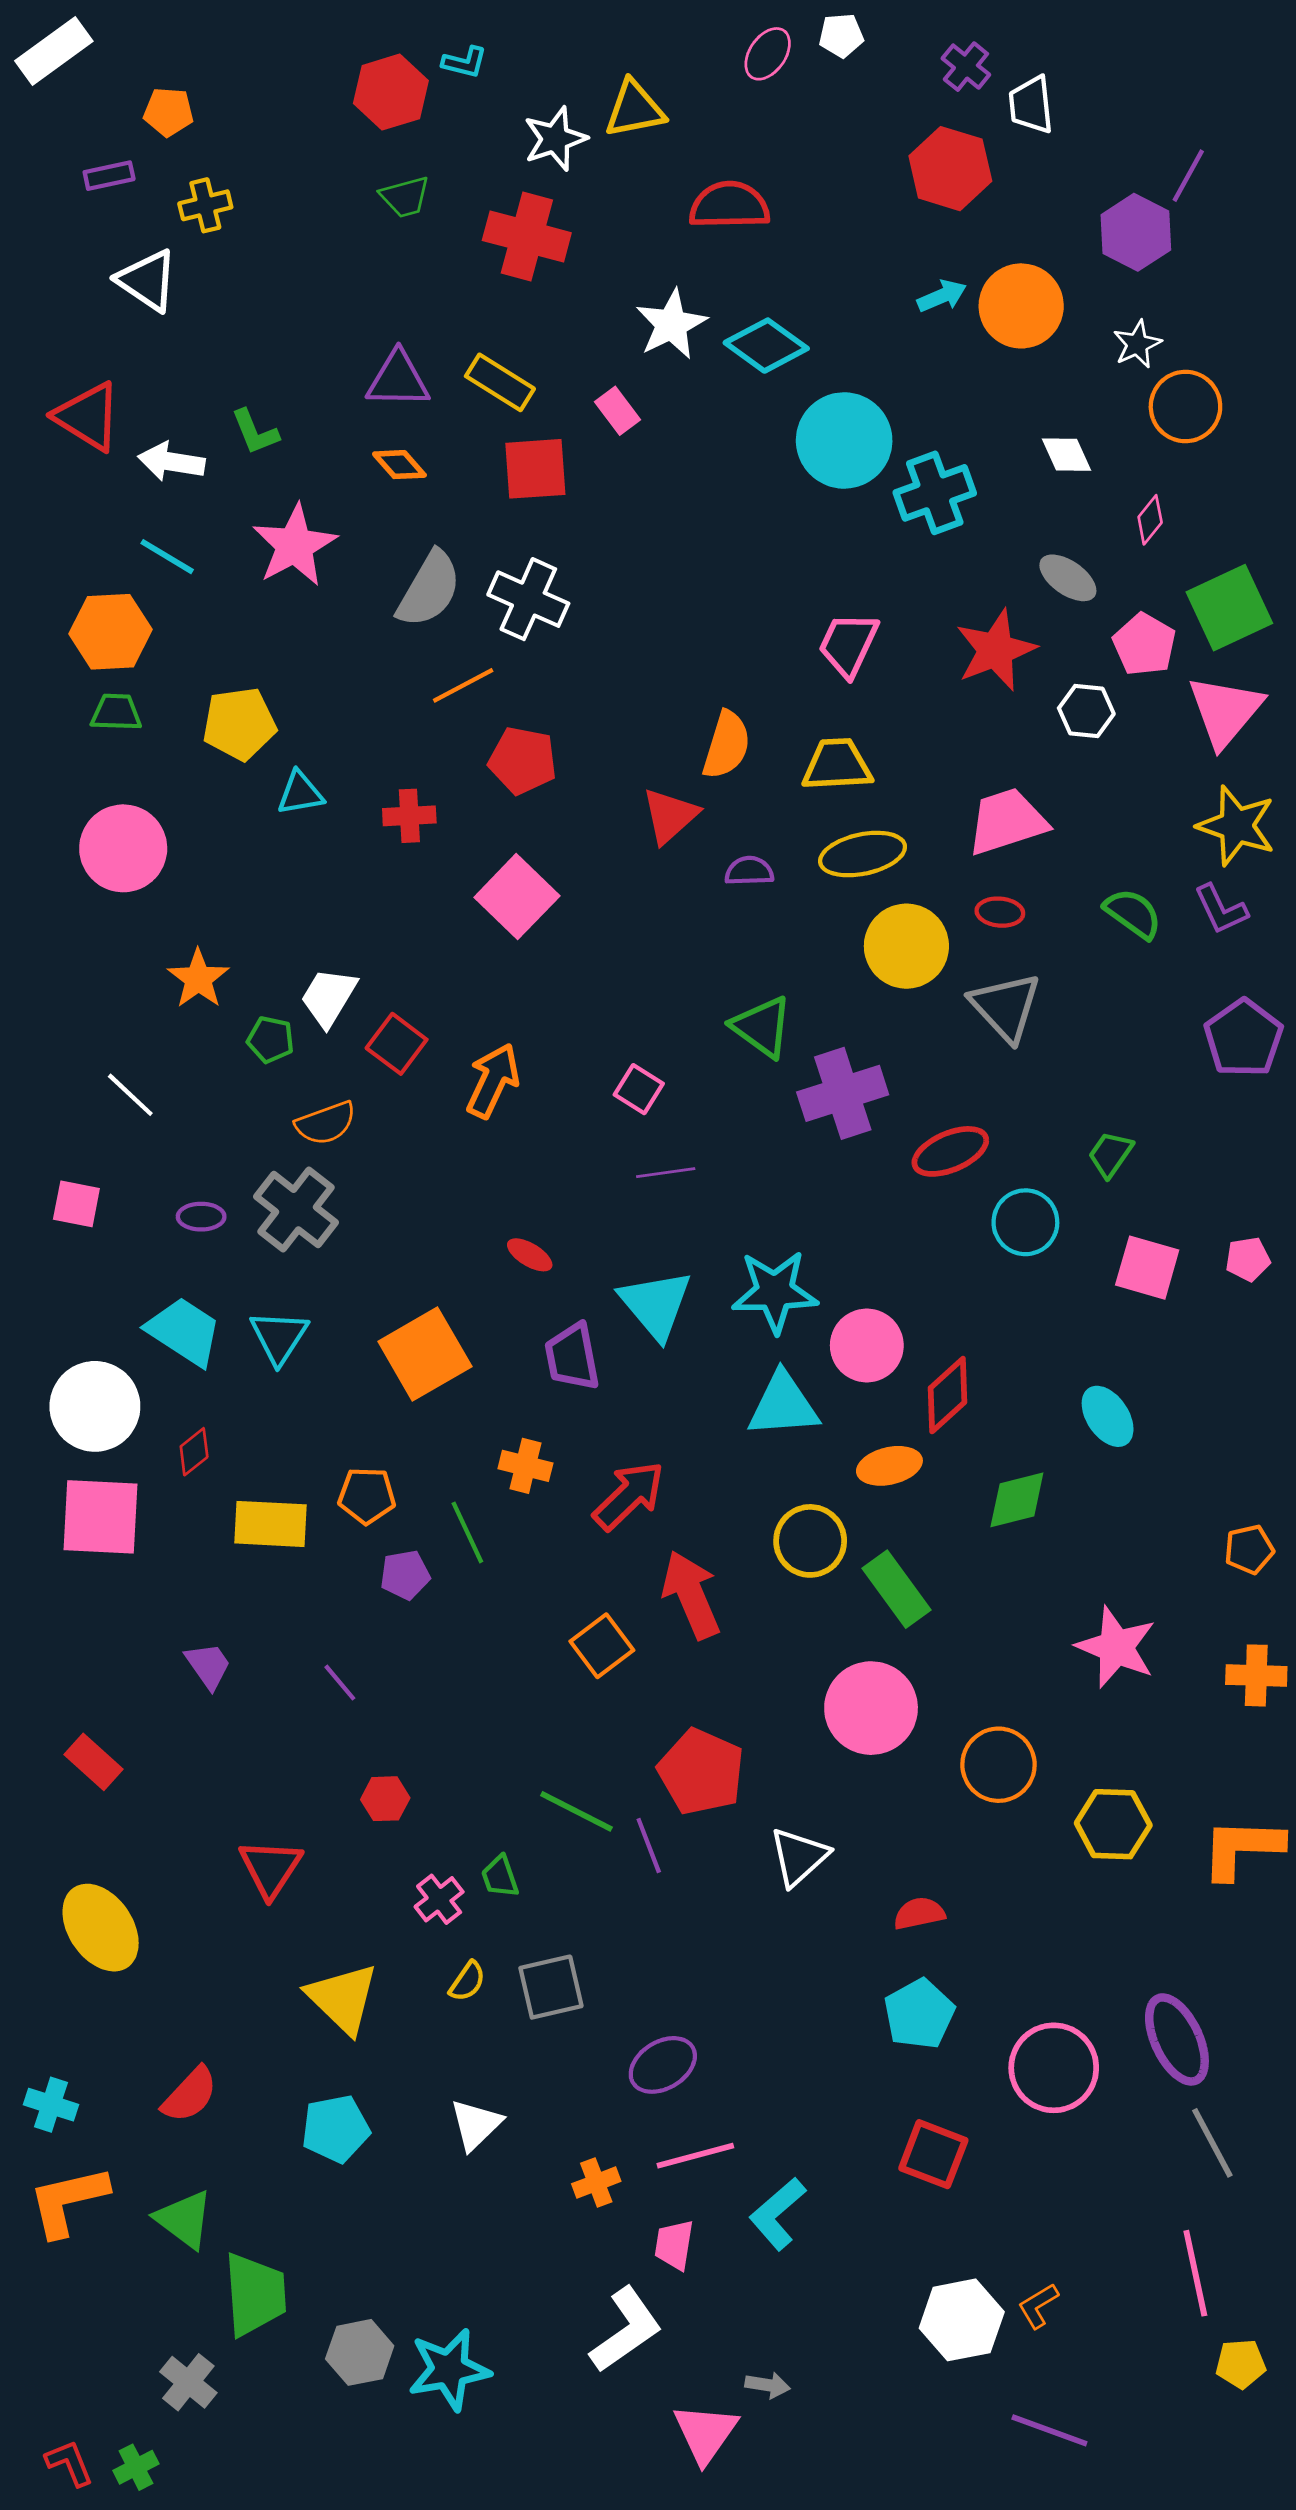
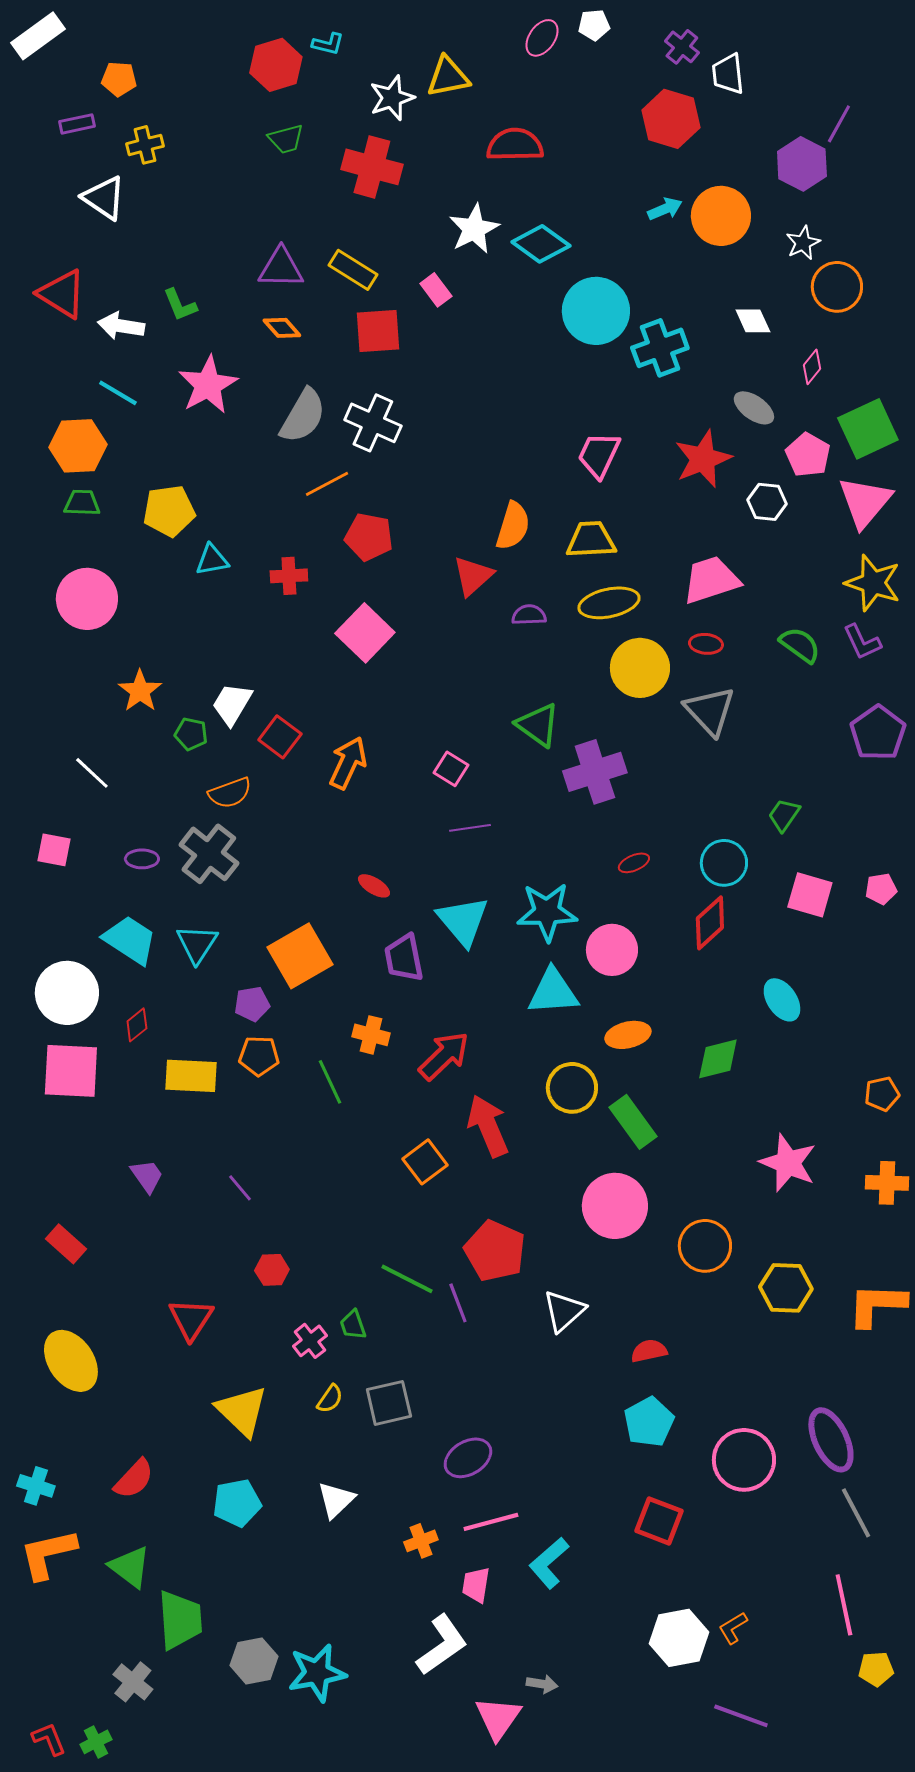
red ellipse: (950, 1151) -> (634, 863), moved, size x0.6
red diamond: (948, 1395) -> (710, 923), moved
purple pentagon: (405, 1575) -> (252, 1004), moved

